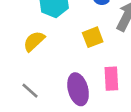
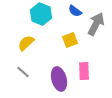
gray line: (30, 91) -> (23, 72), moved

